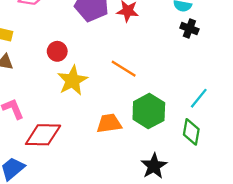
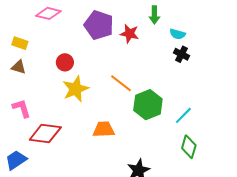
green hexagon: (149, 111) -> (148, 105), moved
green diamond: (191, 132) -> (189, 147), moved

